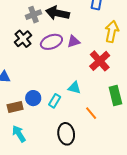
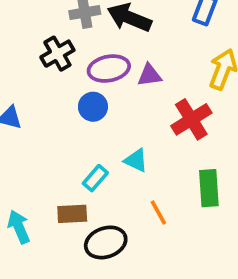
blue circle: (33, 98) -> (93, 107), moved
brown rectangle: (15, 107) -> (72, 214), moved
black ellipse: (66, 134) -> (106, 242), turned 70

